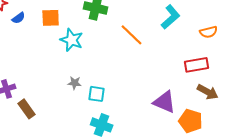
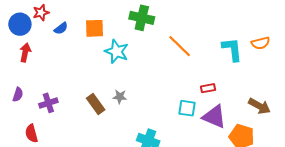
cyan L-shape: (171, 17) -> (232, 49), moved, turned -55
red rectangle: (197, 65) -> (208, 88), moved, size x0.6
cyan square: (97, 94) -> (187, 108), moved
brown rectangle: (27, 109) -> (96, 104), moved

